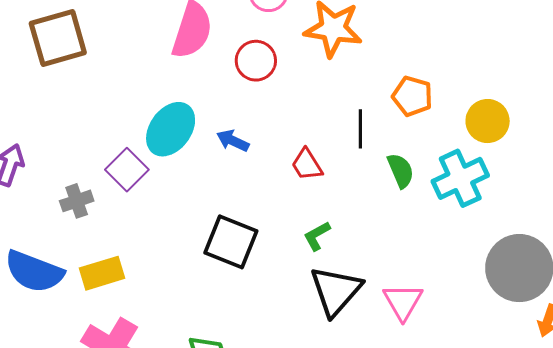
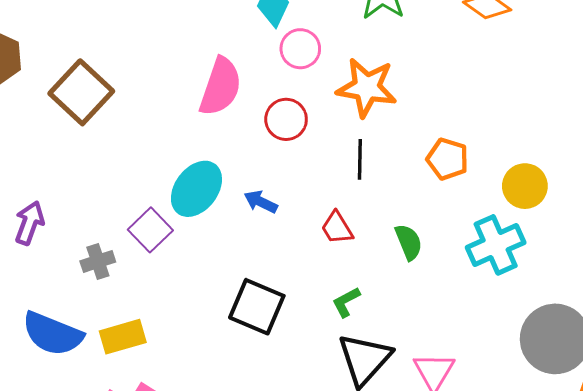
brown square: (58, 38) -> (81, 92), turned -32
black line: (360, 129) -> (360, 159), moved
green semicircle: (401, 171) -> (409, 242), moved

